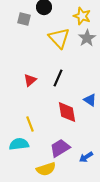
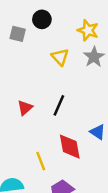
yellow triangle: (59, 38) -> (60, 57), size x0.7
yellow line: (30, 124) -> (41, 161), moved

